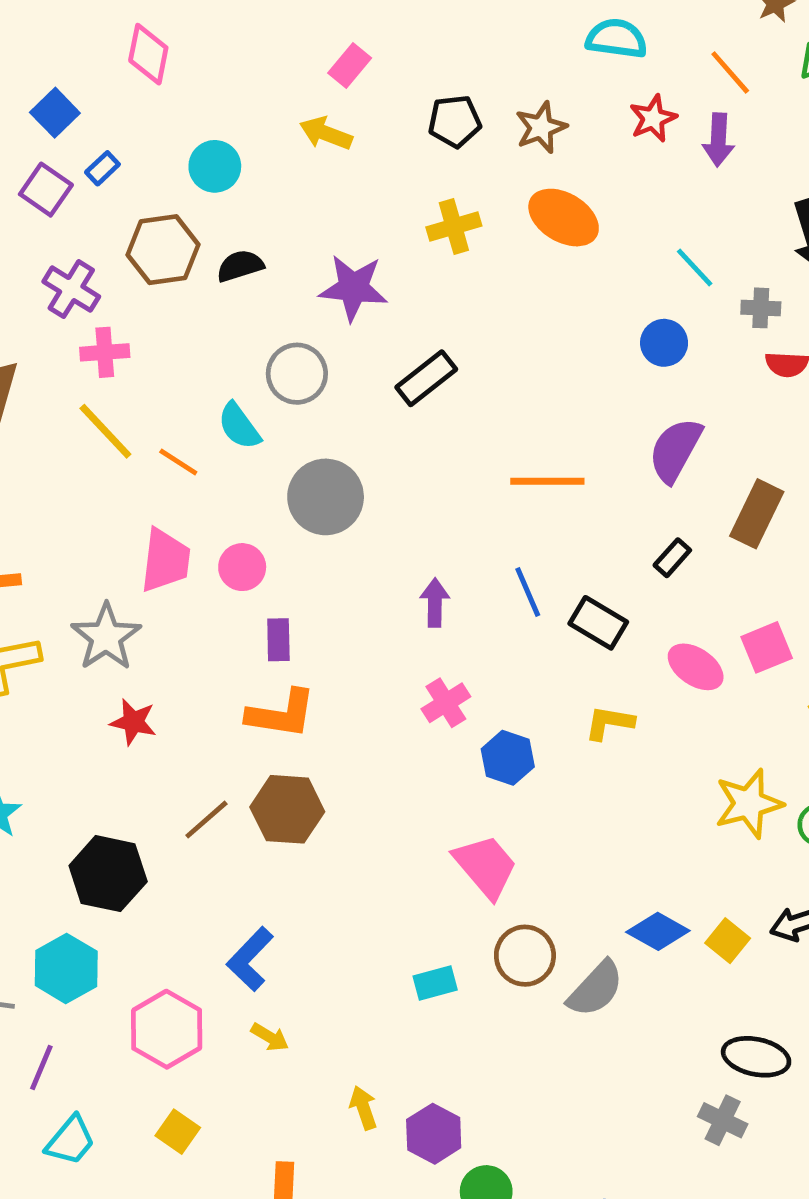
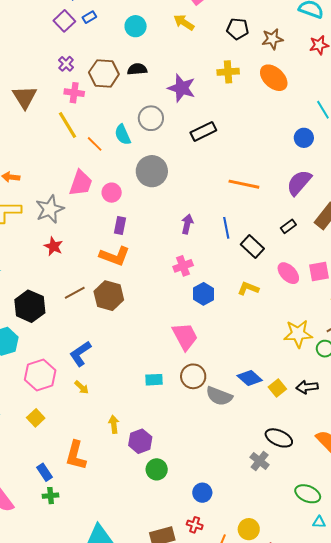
brown hexagon: (163, 250) -> (104, 73), moved
purple cross: (71, 289) -> (66, 64), size x0.7
gray semicircle: (596, 989) -> (219, 396), turned 56

